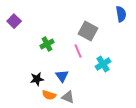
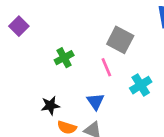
blue triangle: (62, 76) -> (96, 101), moved

